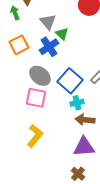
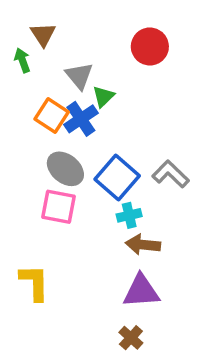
green triangle: (62, 34) -> (103, 96), turned 32
orange square: (19, 45) -> (52, 115), moved, turned -30
yellow L-shape: (35, 136) -> (34, 283), moved, turned -40

